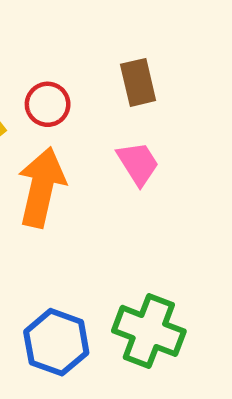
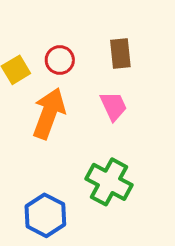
green cross: (149, 331) -> (109, 182), moved

